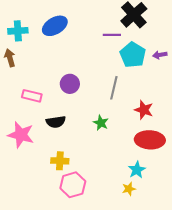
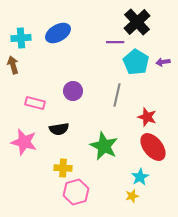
green star: (101, 123) -> (104, 146), moved, size x1.8
red ellipse: (150, 140) -> (153, 147), turned 48

